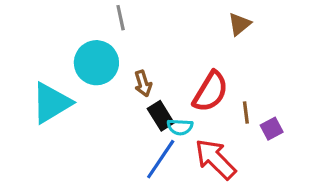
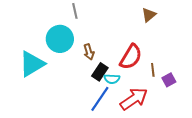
black rectangle: (161, 116) -> (100, 72), turned 66
red arrow: (215, 159) -> (134, 99), turned 100

